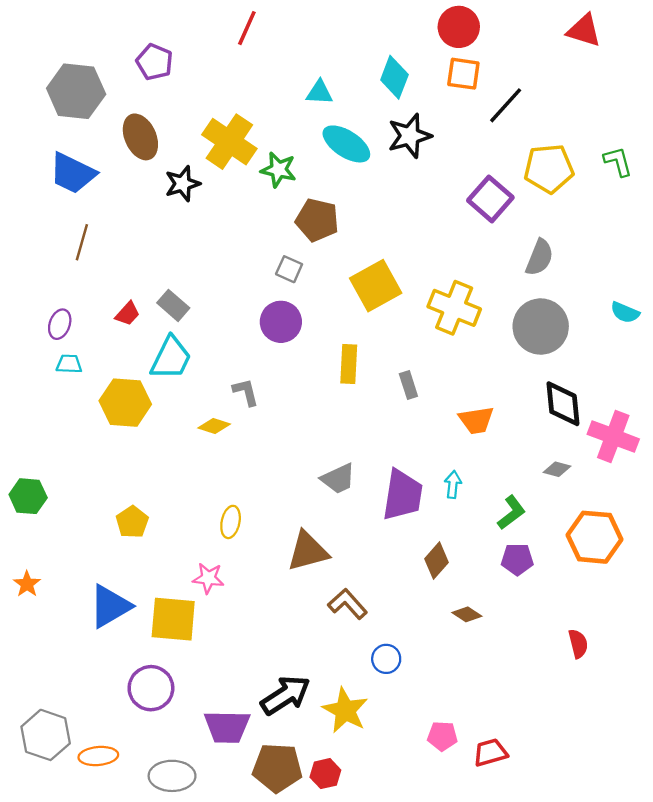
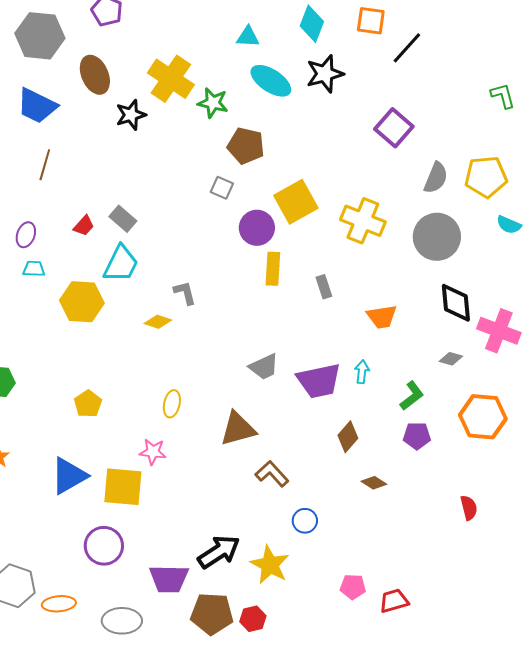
yellow pentagon: (549, 169) -> (486, 177), moved
purple circle: (281, 322) -> (257, 228), moved
purple trapezoid: (403, 495) -> (319, 381), turned 69

